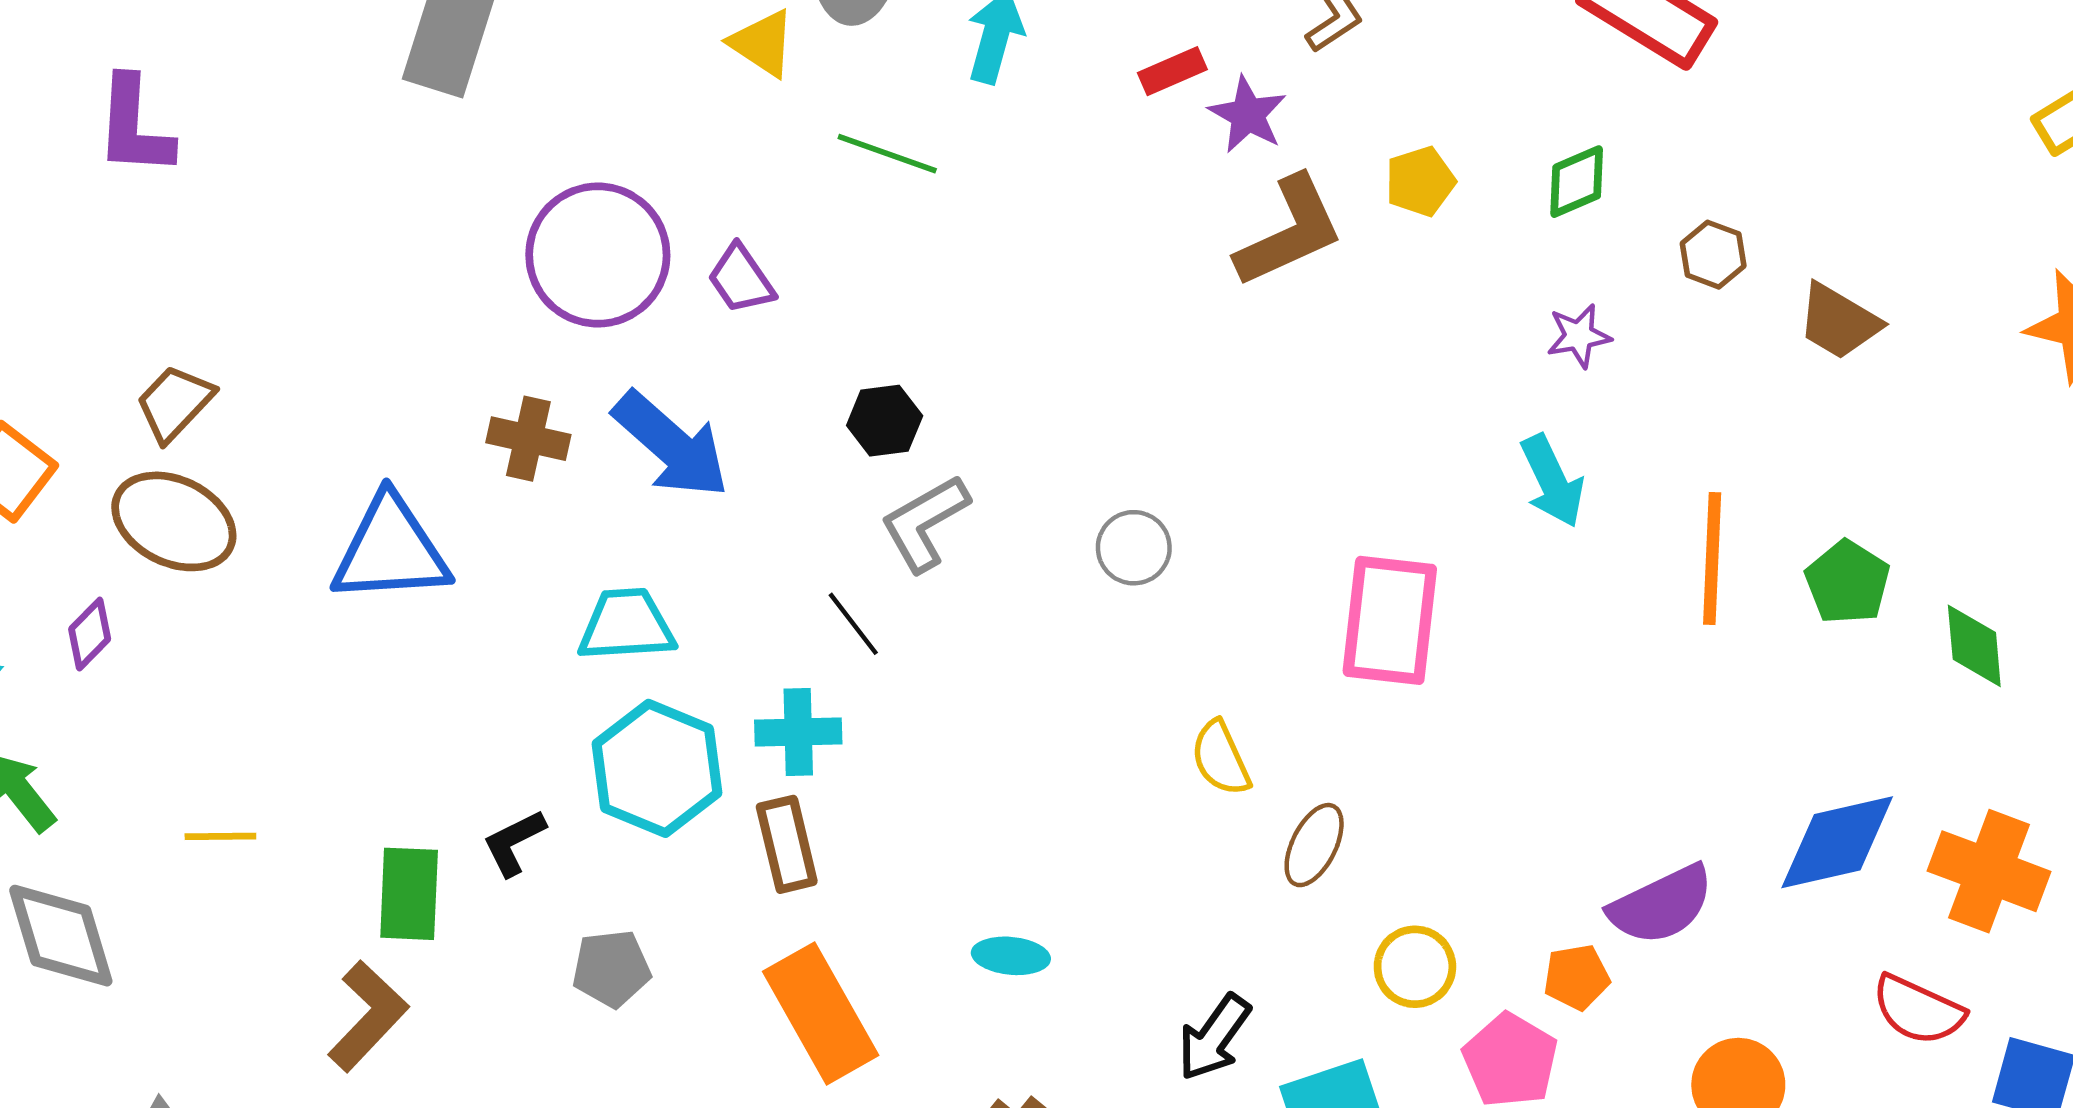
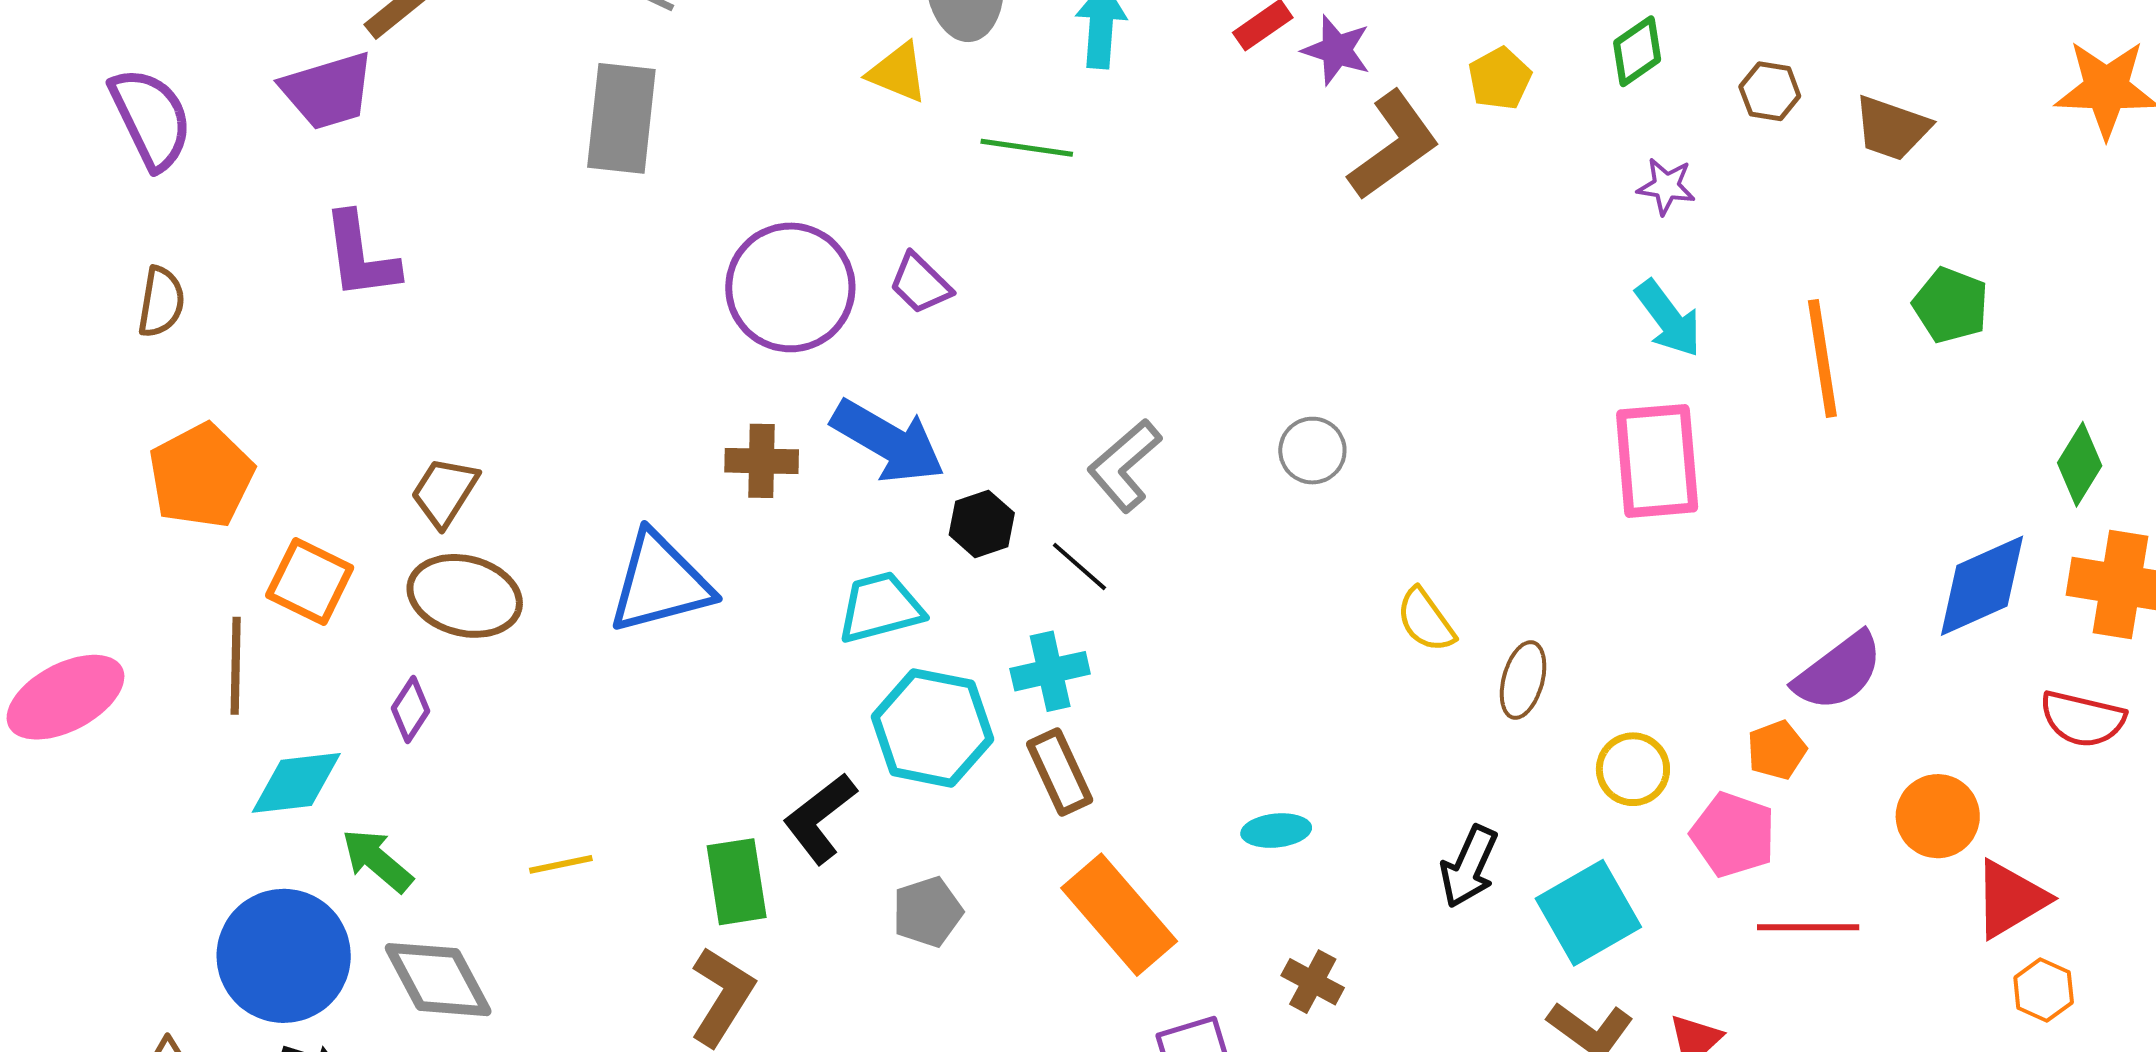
purple star: (1579, 336) -> (1666, 186), turned 30
black hexagon: (885, 421) -> (982, 524), moved
green pentagon: (1847, 582) -> (1951, 305), moved
pink rectangle: (1390, 620) -> (1657, 461), moved
green diamond: (1974, 646) -> (2080, 464), moved, turned 48
black L-shape: (514, 843) -> (820, 818), size x1.4

